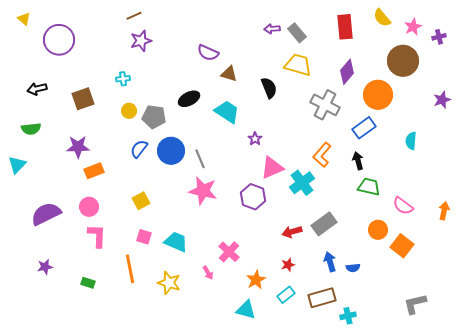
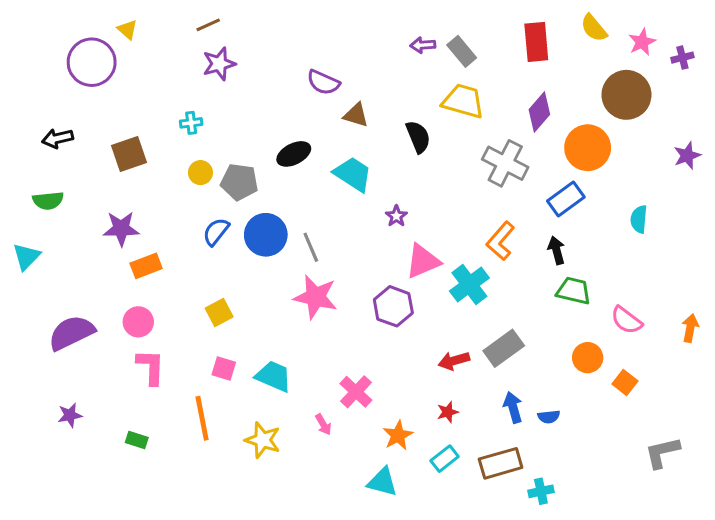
yellow triangle: (24, 19) -> (127, 30), moved
orange square: (402, 246) -> (625, 382), size x0.7
gray L-shape: (415, 304) -> (662, 452), moved

